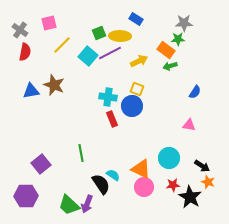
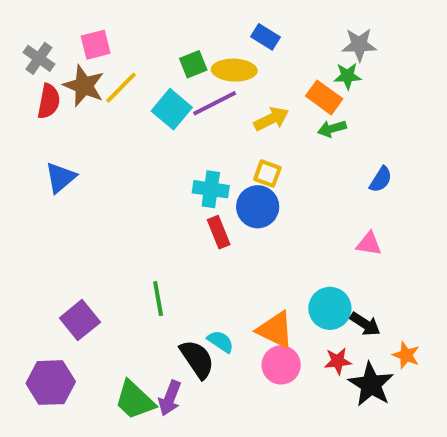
brown star: (54, 85) -> (84, 86), moved
blue triangle: (31, 91) -> (60, 177), turned -30
black arrow: (202, 166) -> (365, 324), moved

